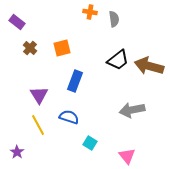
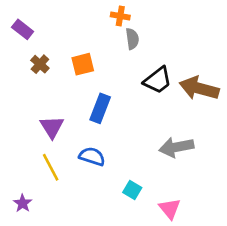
gray semicircle: (114, 19) -> (132, 39), moved
cyan square: (90, 143) -> (132, 190), moved

